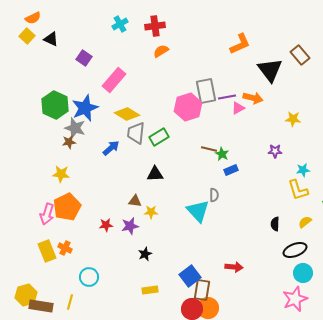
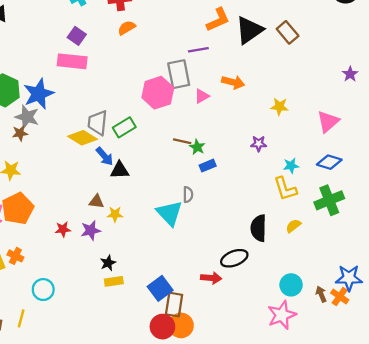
purple square: (84, 58) -> (77, 36), moved
black triangle: (270, 70) -> (249, 30), moved, turned 32
pink rectangle: (114, 80) -> (72, 61), turned 55
purple line: (227, 97) -> (198, 50), moved
pink triangle: (238, 108) -> (202, 96), moved
yellow diamond: (127, 114) -> (83, 138), moved
blue arrow: (111, 148) -> (105, 156), moved, turned 90
black semicircle: (275, 224) -> (259, 228), size x1.6
black ellipse: (295, 250) -> (234, 258), moved
yellow rectangle: (150, 290) -> (114, 281), moved

